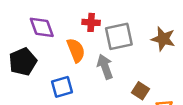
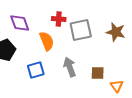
gray arrow: (105, 67) -> (70, 67), moved
brown square: (140, 91) -> (98, 73), turned -32

